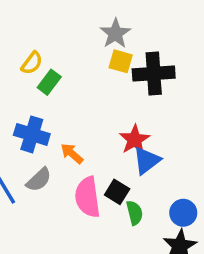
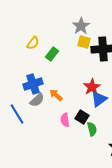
green rectangle: (49, 82) -> (52, 54), moved
blue cross: (32, 134) -> (33, 84), turned -36
gray semicircle: (39, 180) -> (37, 100), moved
pink semicircle: (88, 197) -> (65, 120), size x0.6

